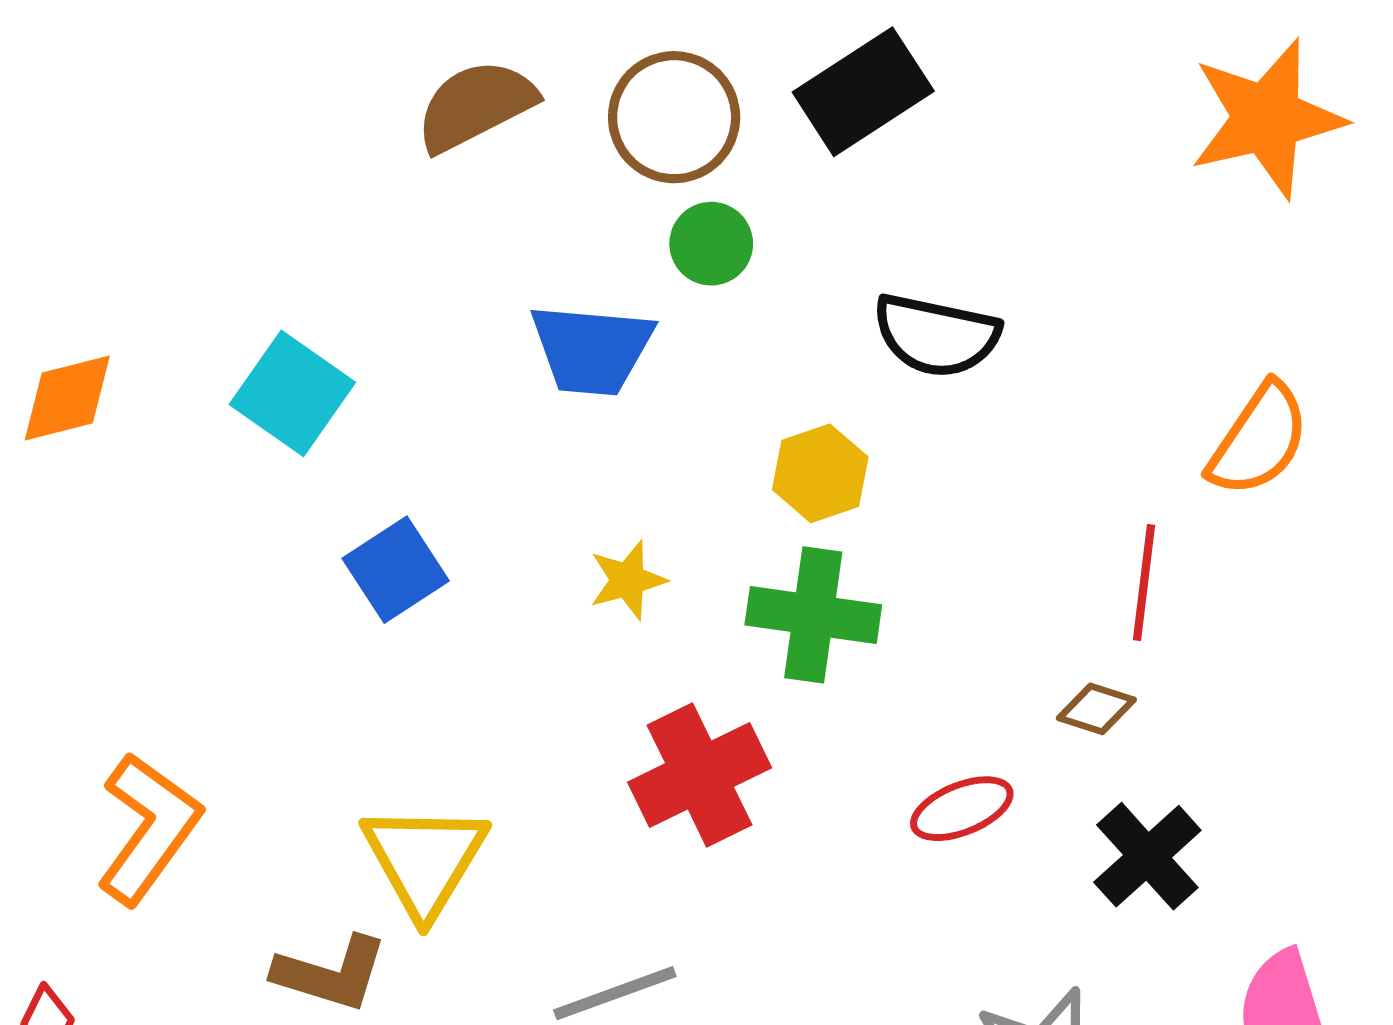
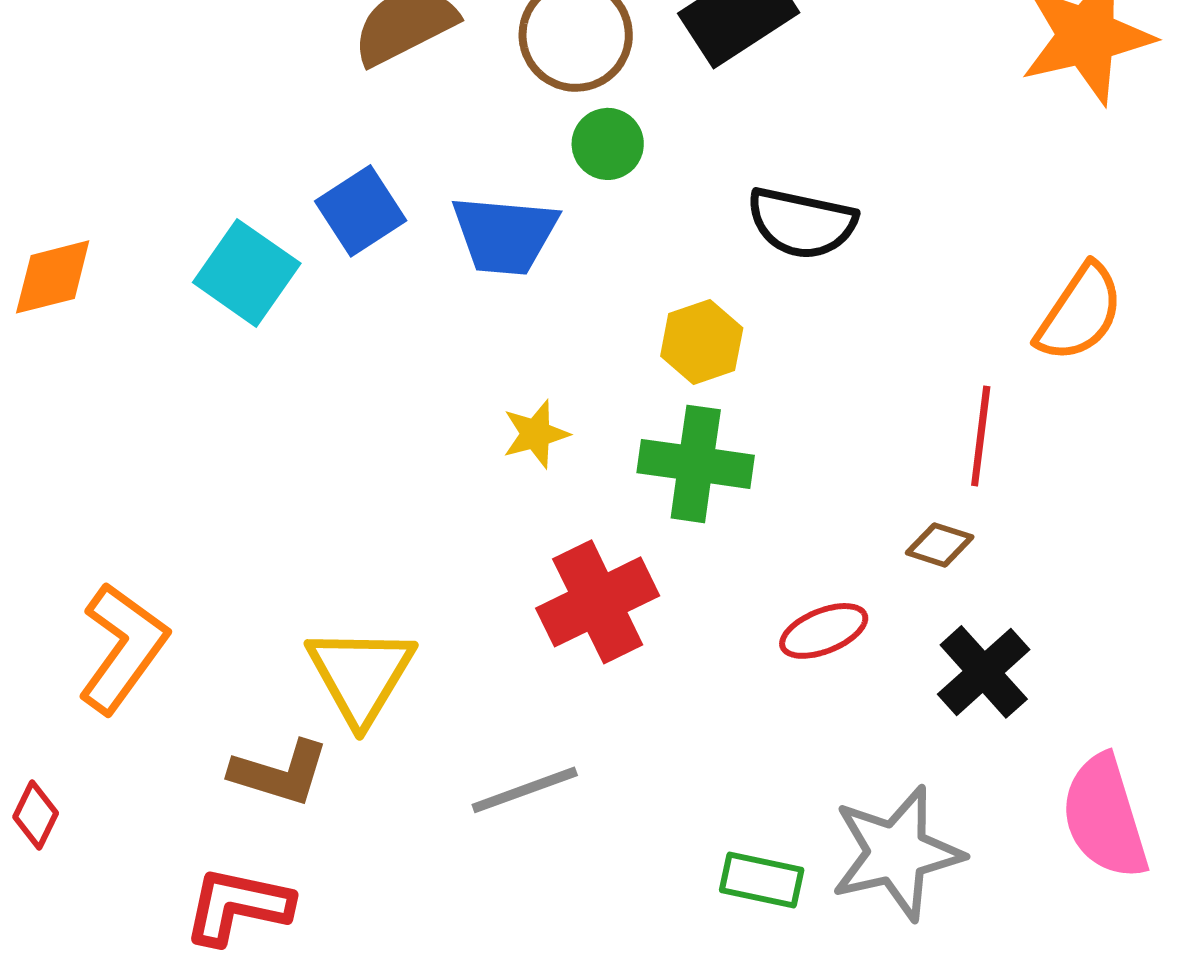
blue square: (396, 570) -> (361, 211), moved

